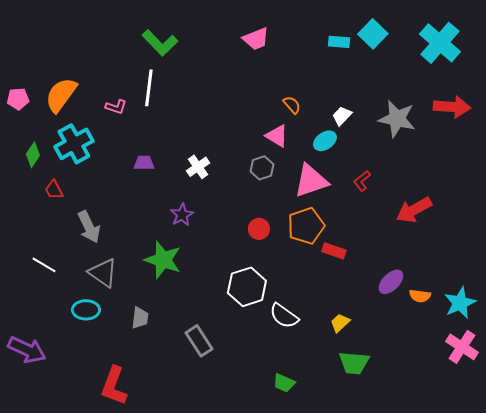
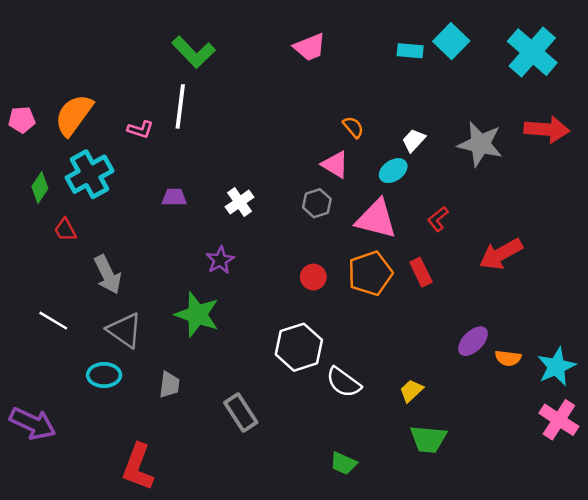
pink triangle: (311, 181) -> (376, 219), turned 33
red rectangle: (334, 251) -> (421, 272), moved, turned 45

